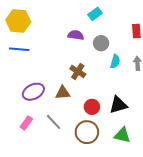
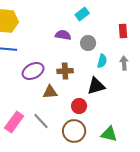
brown cross: (78, 71) -> (65, 71), turned -35
purple ellipse: (33, 92) -> (33, 71), moved
black triangle: (118, 105) -> (96, 86), moved
pink rectangle: (26, 123) -> (14, 122), size x1.5

